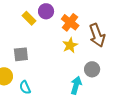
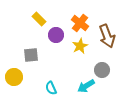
purple circle: (46, 11) -> (56, 35), moved
cyan arrow: (76, 85) -> (86, 86), turned -138
cyan semicircle: (25, 87) -> (51, 88), moved

